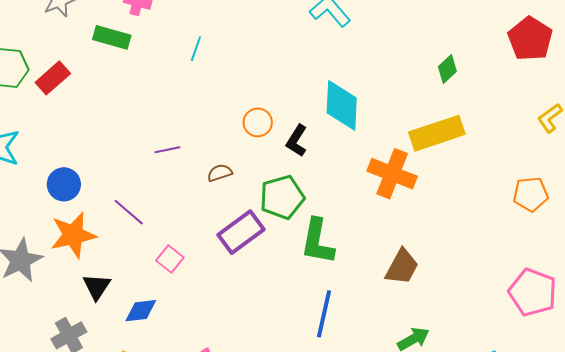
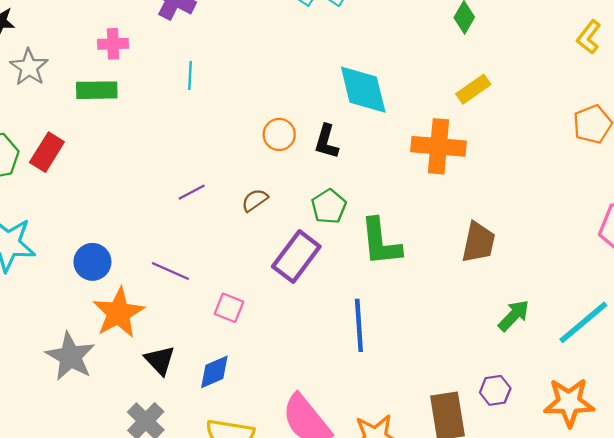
yellow rectangle: (437, 133) -> (473, 89), size x0.6
green pentagon: (282, 197) -> (329, 206), size x0.7
blue line: (324, 314) -> (359, 325), moved

